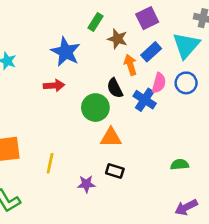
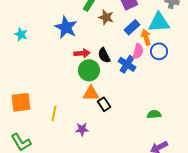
cyan triangle: (186, 45) -> (159, 22), turned 45
orange arrow: (130, 65) -> (146, 37), moved
red arrow: (54, 85) -> (82, 53), moved
orange triangle: (111, 137) -> (91, 93), moved
black rectangle: (115, 171) -> (104, 104), moved, turned 40

